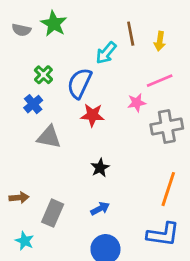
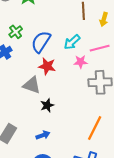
cyan arrow: (106, 53) -> (72, 42), moved
gray triangle: (49, 137) -> (32, 85), moved

